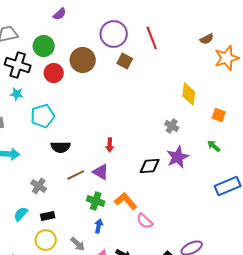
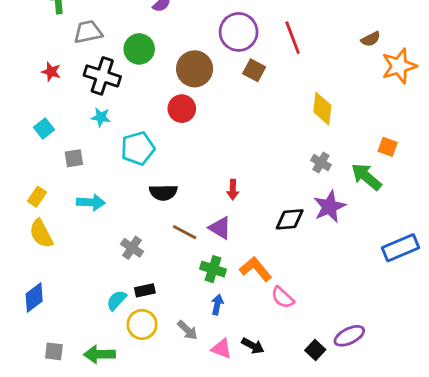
red circle: (54, 73) -> (182, 109), moved
yellow diamond: (189, 94) -> (322, 109), moved
green arrow: (214, 146) -> (366, 177), moved, size x1.6
brown line: (76, 175) -> (185, 232), turned 54
cyan semicircle: (21, 214) -> (116, 300), moved

